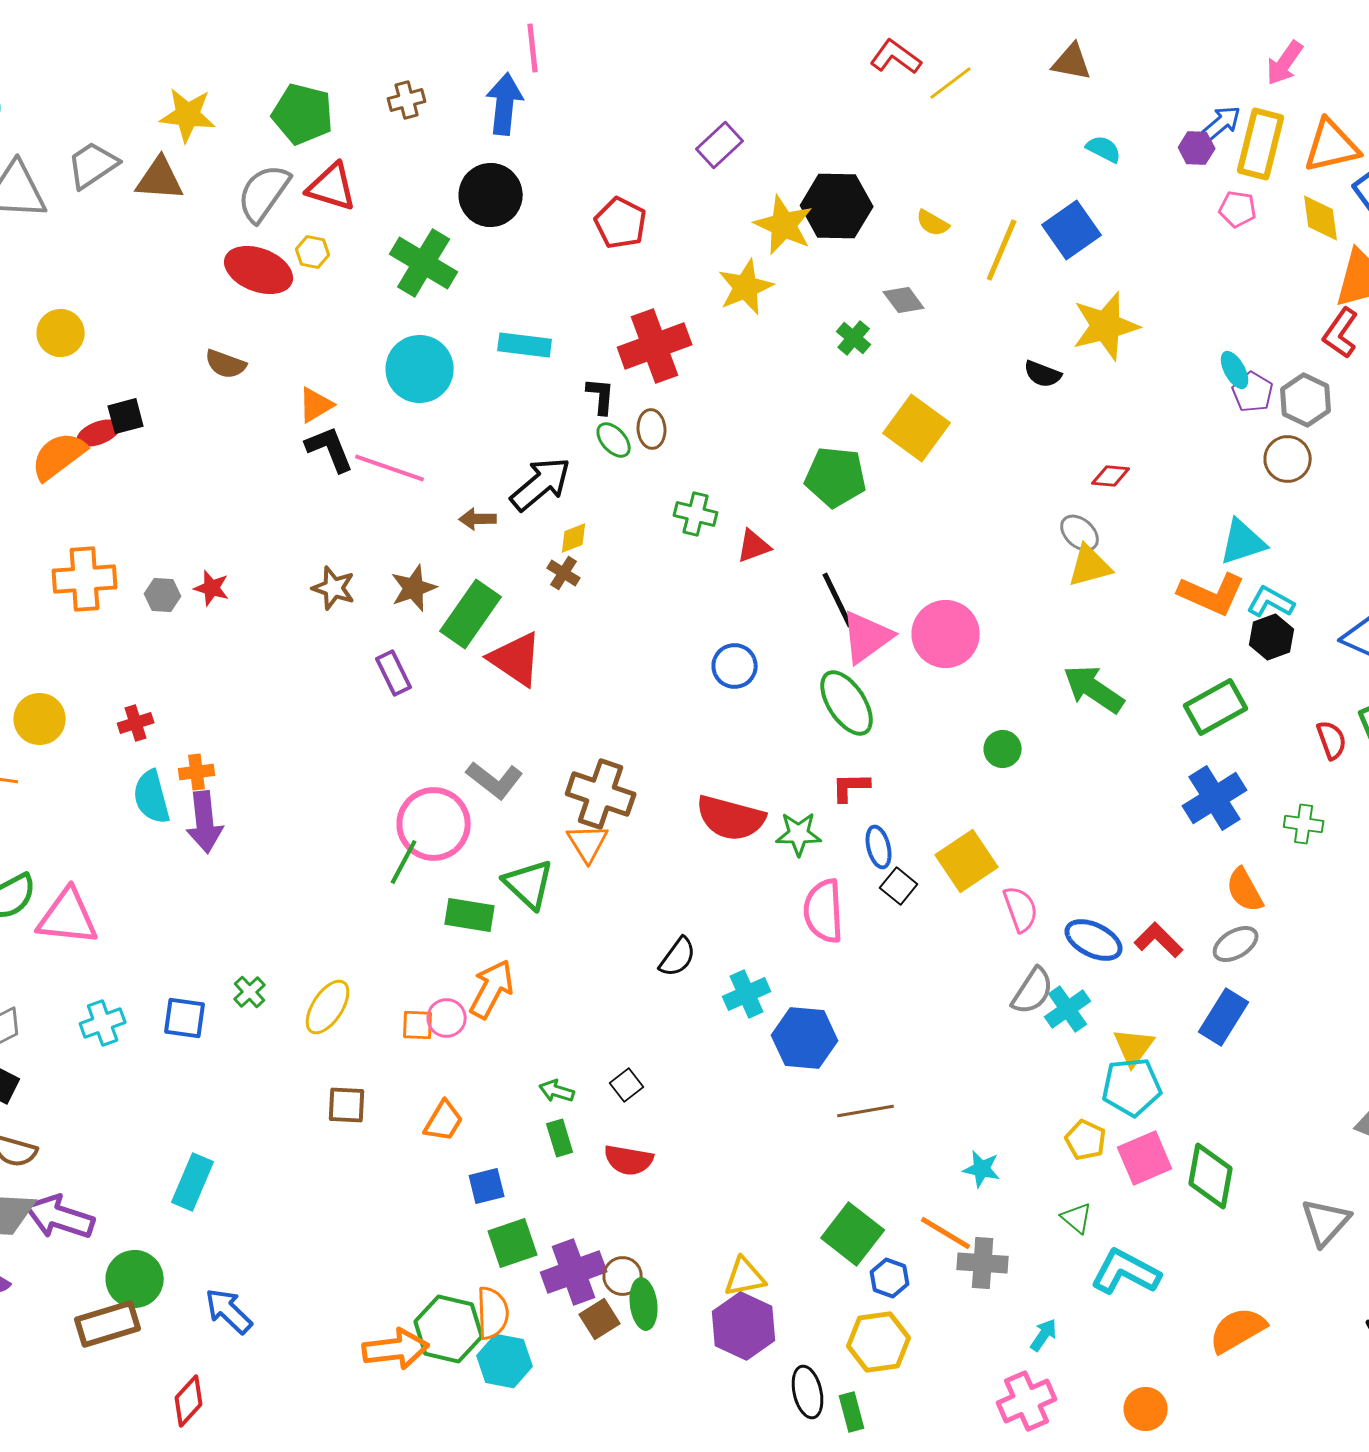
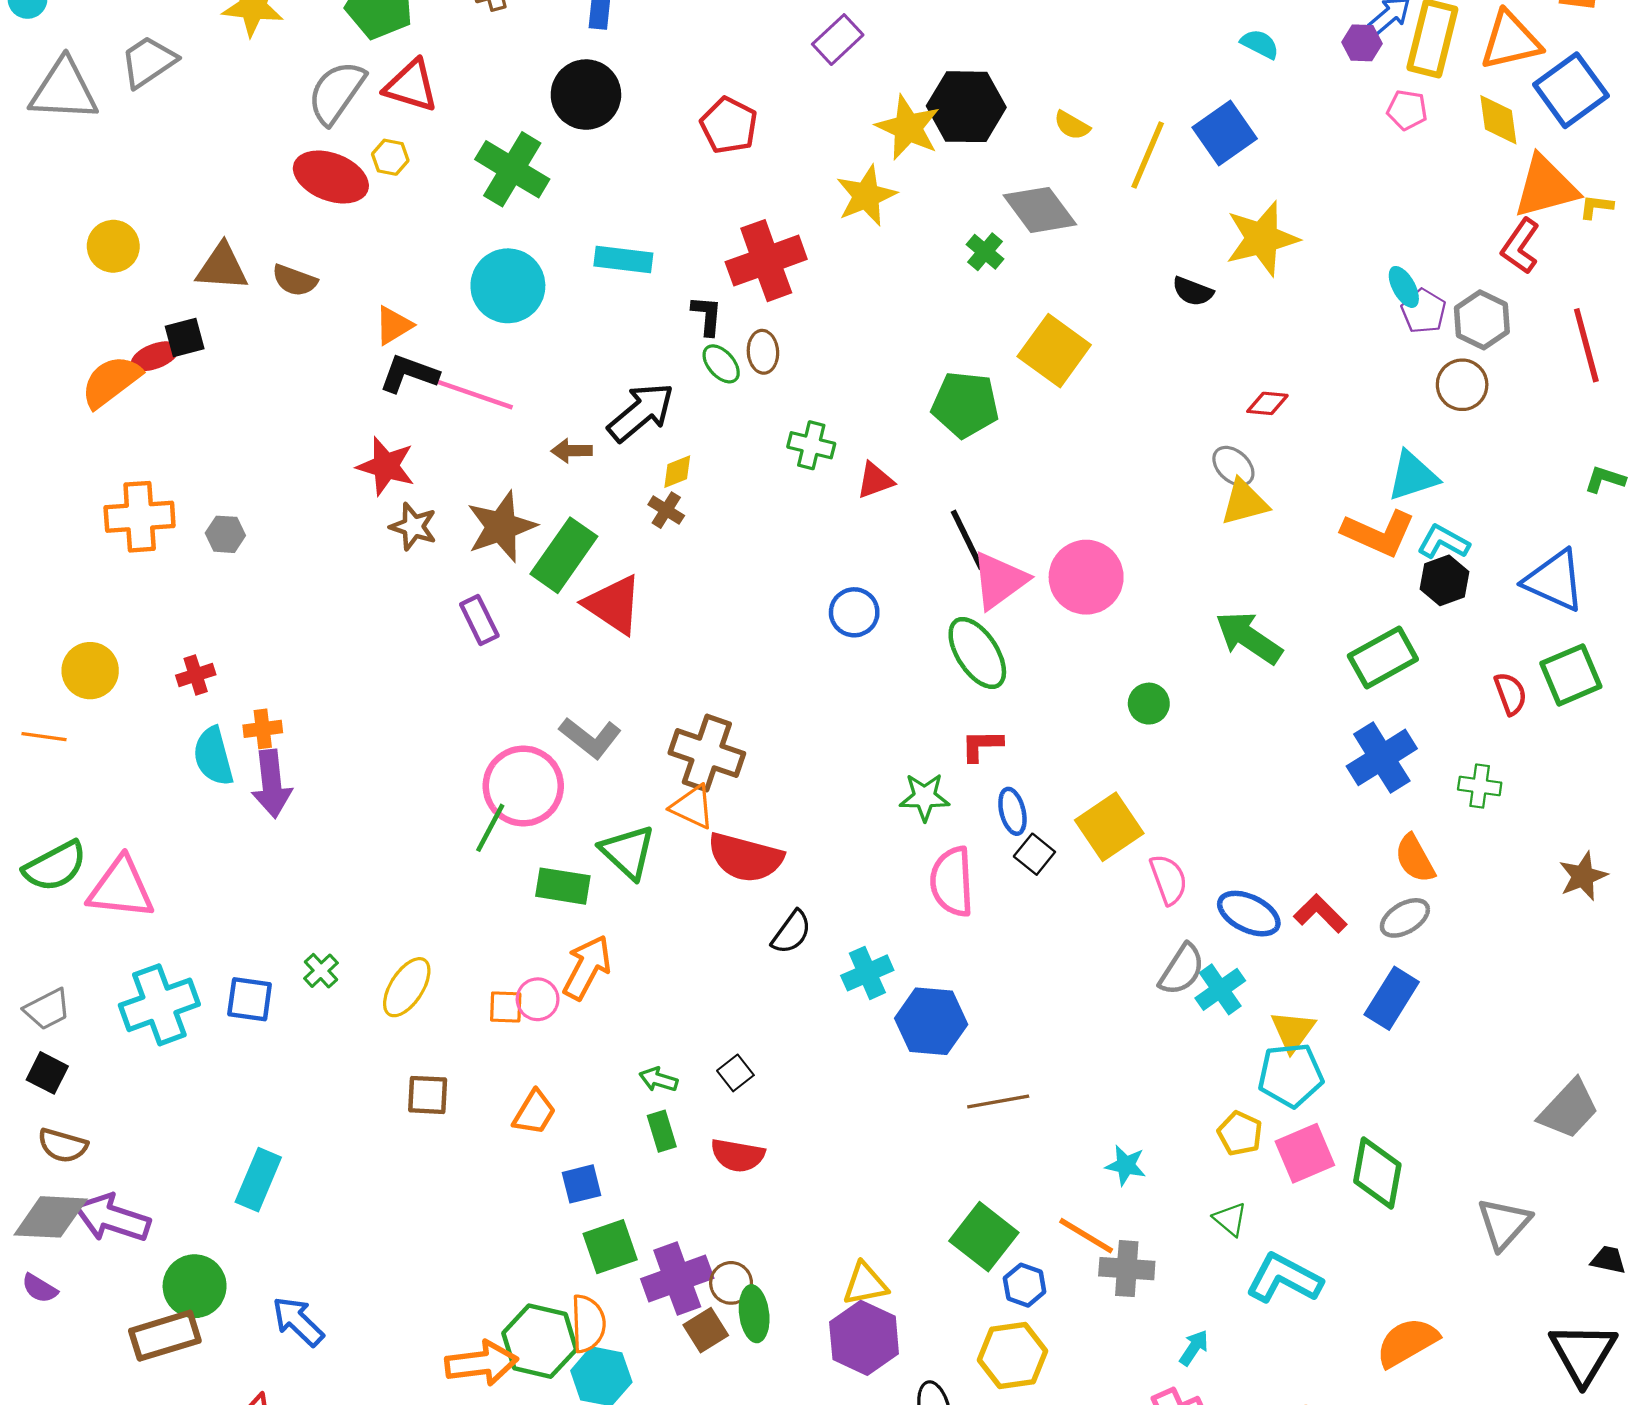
brown triangle: (160, 179) -> (222, 267), moved
gray diamond: (904, 300) -> (1040, 210), size x1.6
black L-shape: (330, 449) -> (409, 374), turned -48
red star: (212, 588) -> (386, 466), moved, size x1.5
brown star: (414, 588) -> (501, 527), size x1.4
red semicircle: (731, 818) -> (745, 857), moved
orange triangle: (588, 843) -> (693, 807), turned -33
cyan cross: (103, 1023) -> (159, 1005), size x1.6

